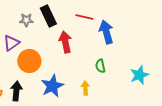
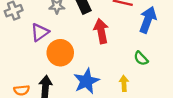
blue arrow: (106, 32) -> (148, 20), turned 35
green semicircle: (100, 66) -> (141, 58), turned -32

